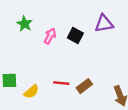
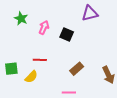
black square: (75, 36) -> (67, 34), moved
red line: (61, 83) -> (40, 60), moved

